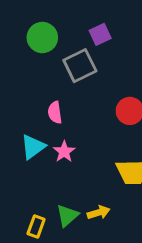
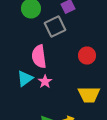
pink semicircle: (55, 112) -> (39, 56), size x1.6

